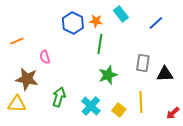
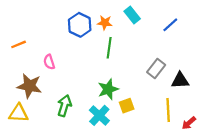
gray rectangle: (143, 63) -> (156, 68), turned 30
green star: (108, 75) -> (108, 89), moved
yellow line: (141, 102) -> (168, 110), moved
yellow square: (119, 110) -> (127, 106), moved, turned 32

